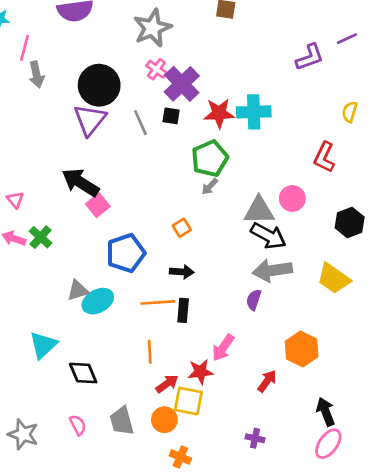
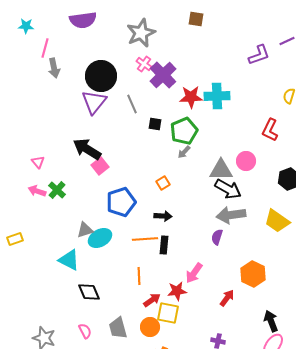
black square: (171, 116) -> (155, 124), moved
cyan triangle: (43, 345) -> (69, 260), moved, turned -50

